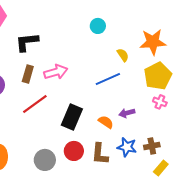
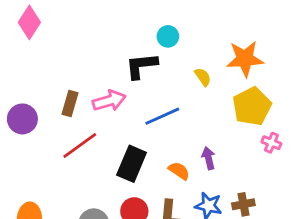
black L-shape: (27, 42) -> (141, 66), moved
blue line: (108, 79) -> (162, 116), moved
pink cross: (160, 102) -> (271, 143), moved
purple arrow: (127, 113) -> (208, 158), turned 91

